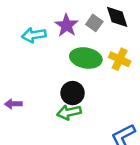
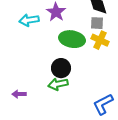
gray square: (94, 23) -> (97, 23), moved, turned -32
purple arrow: (13, 104) -> (19, 94), moved

